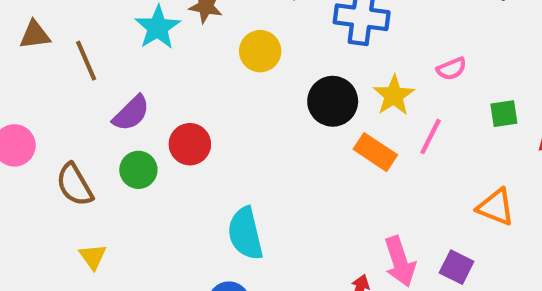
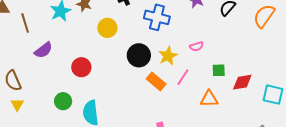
red circle: (190, 144) -> (81, 67), moved
green circle: (138, 170) -> (63, 101), moved
orange triangle: (496, 207) -> (209, 99), moved, turned -30
yellow triangle: (93, 257) -> (17, 105), moved

